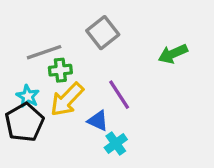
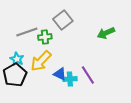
green cross: (60, 70) -> (45, 37), moved
purple line: (119, 95) -> (88, 75), moved
cyan cross: (116, 144) -> (70, 79), moved, turned 32

